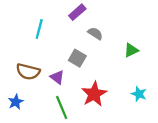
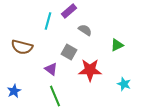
cyan line: (39, 29) -> (48, 21), moved
brown semicircle: (28, 72) -> (22, 47), moved
red star: (94, 94) -> (90, 70), moved, turned 30

